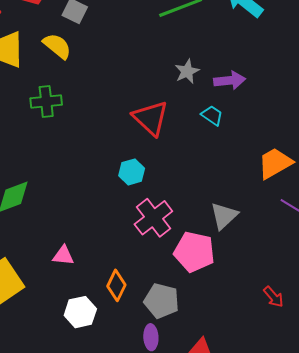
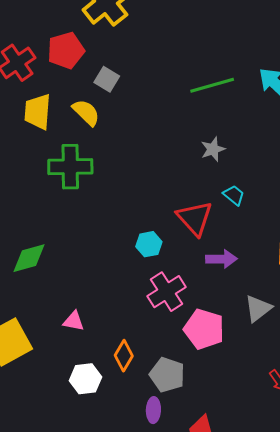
purple arrow: (230, 80) -> (221, 259), moved
green cross: (46, 102) -> (70, 167), size x1.4
red triangle: (151, 118) -> (195, 218), moved
gray triangle: (224, 216) -> (258, 308), moved

